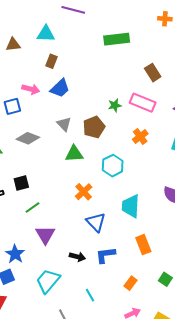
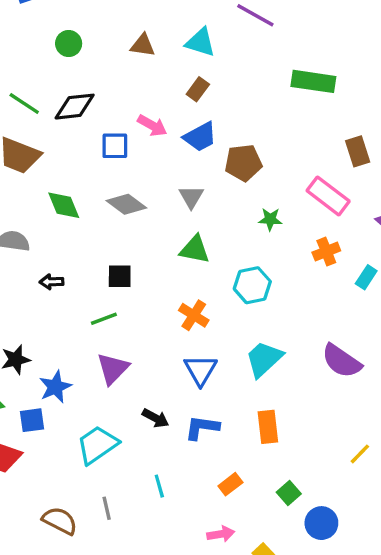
green star: (115, 105) -> (270, 219), moved
brown pentagon: (94, 127) -> (243, 163), moved
orange cross: (140, 137) -> (326, 252), moved
black square: (21, 183) -> (120, 276), moved
orange cross: (84, 192) -> (194, 315), turned -30
cyan trapezoid: (131, 206) -> (264, 359), turned 30

